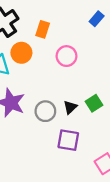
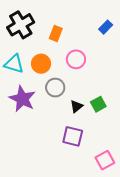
orange circle: (21, 53) -> (41, 64), moved
gray circle: (45, 111) -> (55, 88), moved

